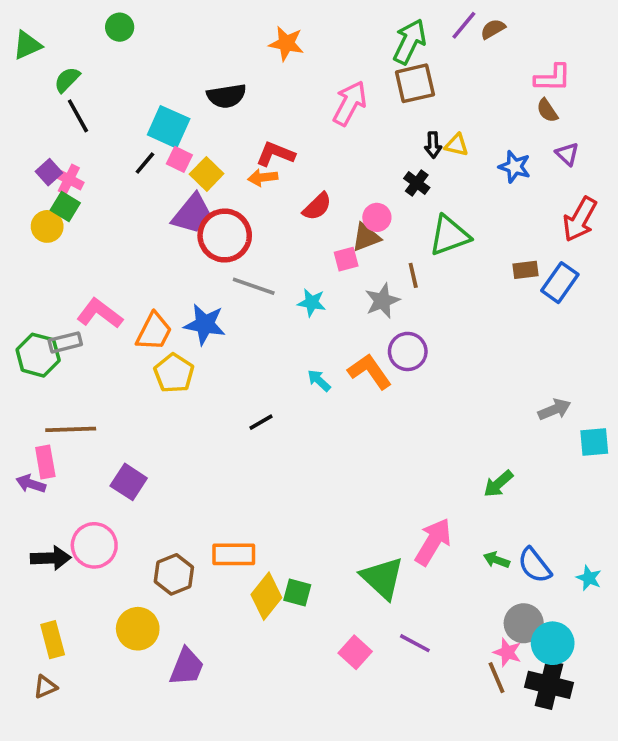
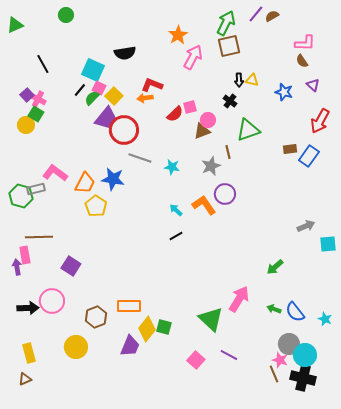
orange star: (286, 43) -> (178, 35), moved, turned 30
green semicircle: (67, 80) -> (92, 98), moved
pink square: (346, 259) -> (190, 107), moved
black line: (261, 422) -> (176, 236), moved
purple arrow: (31, 484) -> (17, 267), turned 63
purple trapezoid: (187, 667) -> (130, 346), moved

